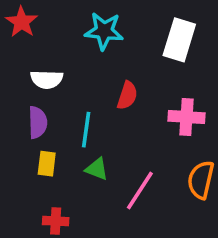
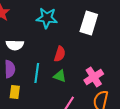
pink cross: (187, 117) -> (94, 77), moved, turned -36
green triangle: (97, 169) -> (60, 76), moved

